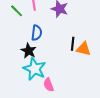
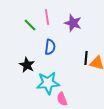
black star: (29, 51) -> (27, 65), moved
cyan star: (35, 69) -> (48, 83), turned -30

